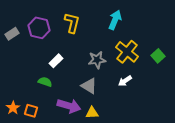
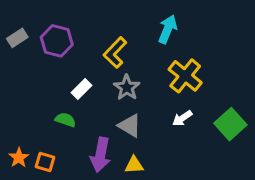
yellow L-shape: (72, 23) -> (115, 53), moved, turned -150
gray rectangle: (12, 34) -> (17, 38), moved
green square: (158, 56) -> (230, 124), moved, size x1.5
gray star: (97, 60) -> (127, 88), moved, turned -30
purple arrow: (69, 106) -> (100, 155), turned 85

